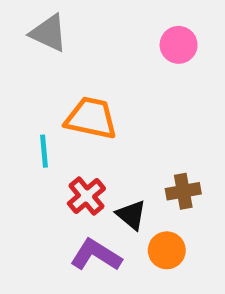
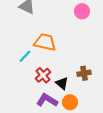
cyan line: (44, 151) -> (25, 56), turned 48
orange circle: (167, 250) -> (70, 102), moved

